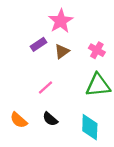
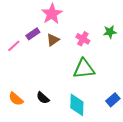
pink line: (46, 88) -> (14, 46), moved

